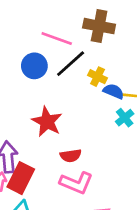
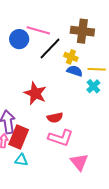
brown cross: (99, 26) -> (82, 31), moved
blue circle: (34, 66) -> (19, 39), moved
blue semicircle: (114, 91) -> (75, 71), moved

